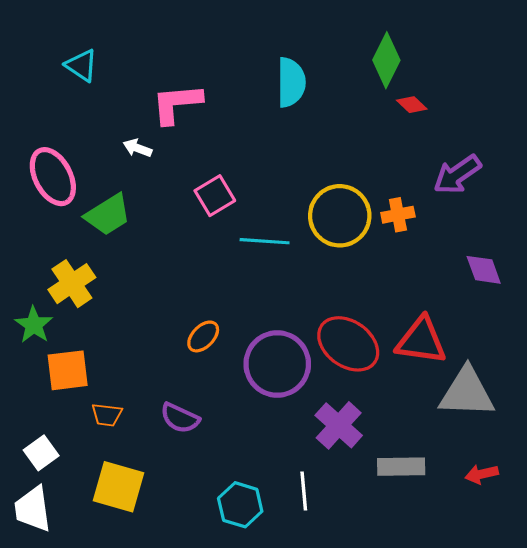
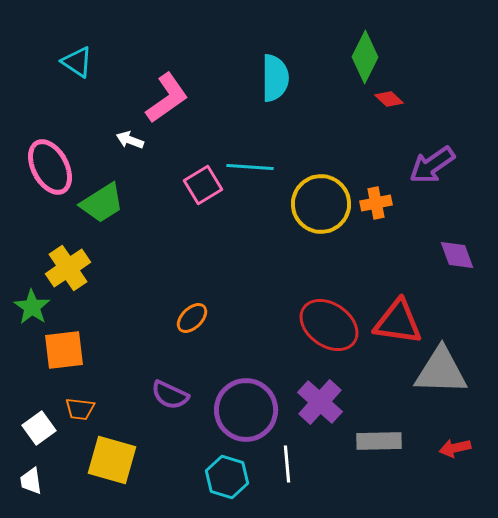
pink L-shape: (177, 104) -> (167, 98), turned 150
cyan line: (265, 241) -> (250, 167), moved
purple circle: (277, 364) -> (246, 410), moved
orange trapezoid: (107, 415) -> (80, 409), moved
white trapezoid: (33, 509) -> (31, 481), size x0.6

